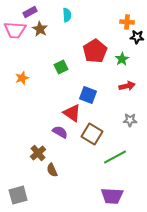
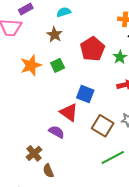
cyan semicircle: (67, 15) -> (64, 12), turned -104
brown star: (40, 29) -> (54, 35), moved
orange star: (22, 78) -> (31, 65), moved, size x1.5
brown square: (92, 134) -> (103, 126), moved

